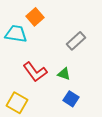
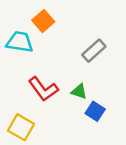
blue square: (71, 99) -> (95, 111), moved

